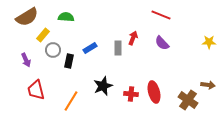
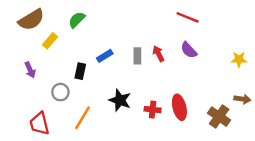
green semicircle: (66, 17) -> (77, 20), turned -49
red arrow: (133, 38) -> (158, 54), moved, turned -48
yellow star: (209, 42) -> (239, 59), moved
gray circle: (53, 50) -> (60, 92), moved
black star: (103, 86) -> (120, 100), turned -30
red trapezoid: (36, 90) -> (39, 124), moved

